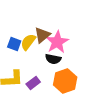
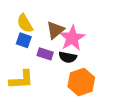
yellow semicircle: (28, 42) -> (25, 23), moved, turned -66
purple rectangle: (33, 83) -> (45, 54), moved, turned 56

